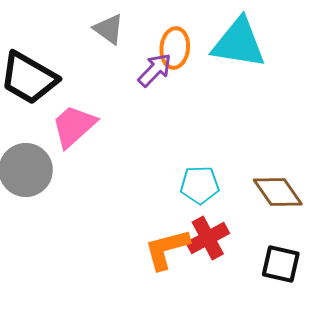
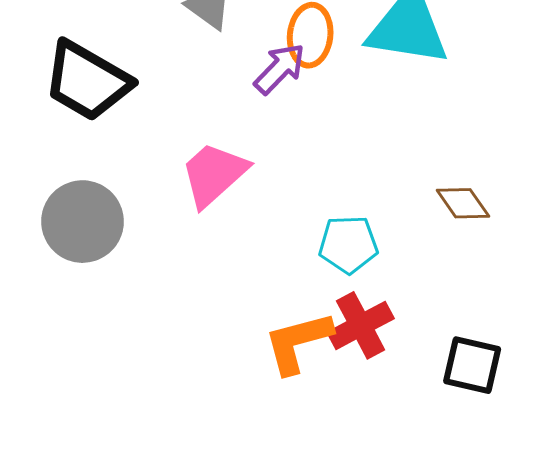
pink trapezoid: (74, 126) -> (214, 174), moved
brown diamond: (278, 192) -> (463, 203), moved, size x0.7

